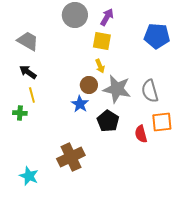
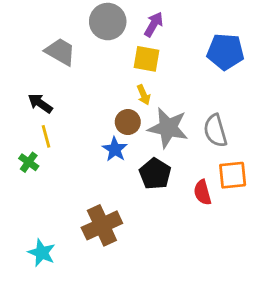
gray trapezoid: (28, 41) -> (60, 52), moved
green cross: (20, 113) -> (29, 162), turned 32

